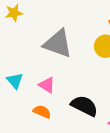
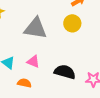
orange semicircle: (42, 112) -> (24, 83), moved

